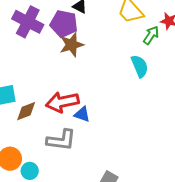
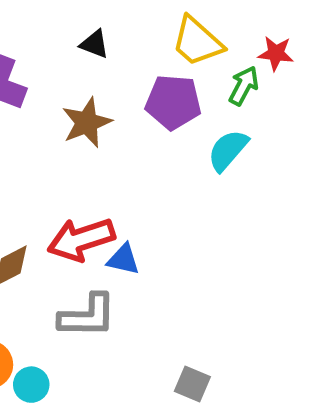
purple pentagon: (64, 24) -> (173, 102), moved
cyan semicircle: (140, 66) -> (228, 150), turned -110

